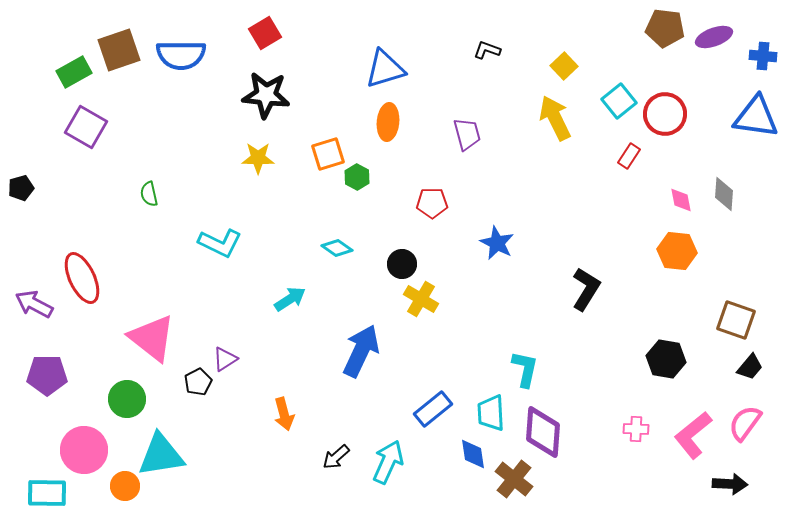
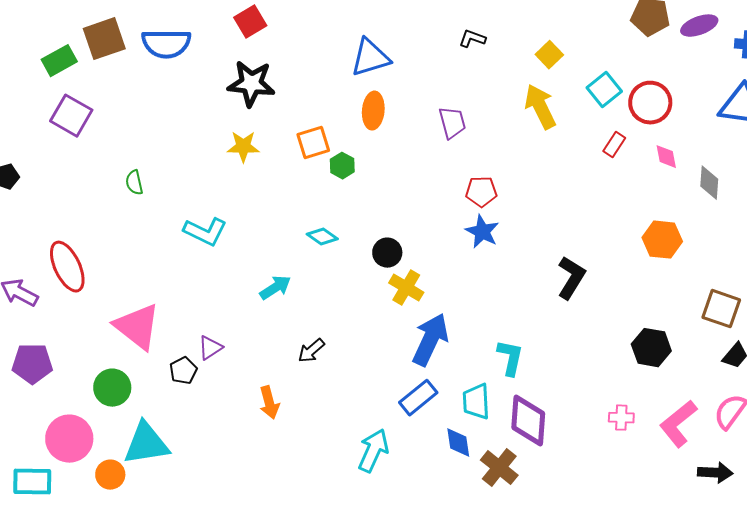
pink diamond: (681, 200) -> (666, 157), moved
red pentagon: (432, 203) -> (481, 192), moved
blue arrow: (361, 351) -> (430, 340), moved
black arrow: (336, 457) -> (311, 351), moved

